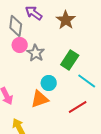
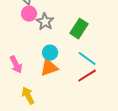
cyan line: (87, 81) -> (87, 59), moved
cyan circle: (49, 83) -> (50, 53), moved

